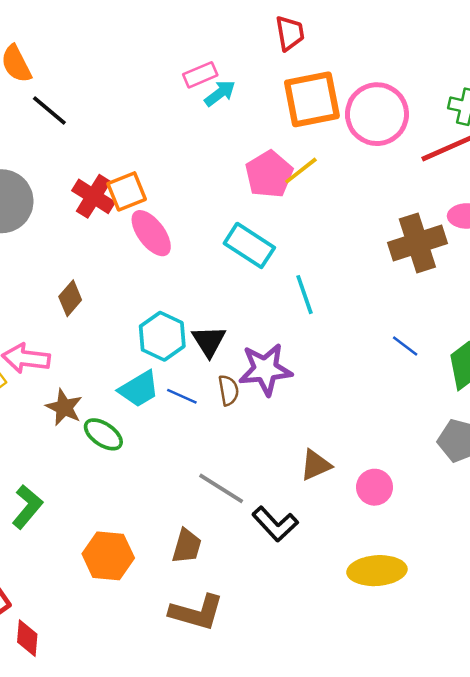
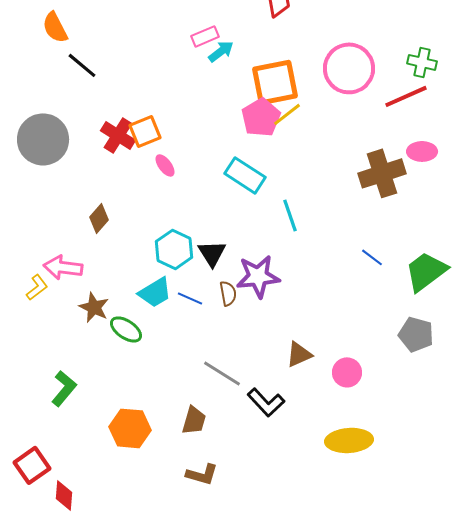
orange square: (312, 99) -> (275, 82), moved
pink ellipse: (151, 233) -> (165, 165), size x0.6
brown L-shape: (197, 612) -> (202, 474), size x0.7

